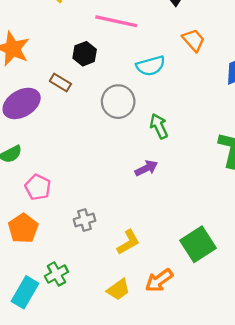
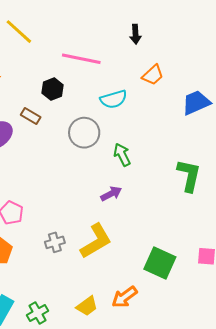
orange trapezoid: (193, 40) -> (153, 75), turned 90
yellow L-shape: (128, 242) -> (96, 241), moved, size x1.5
green square: (198, 244) -> (160, 263), turned -32
green cross: (56, 274) -> (37, 313), moved

